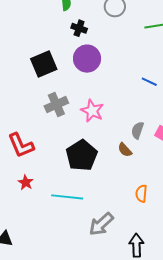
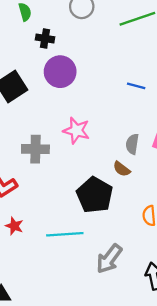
gray cross: (56, 104) -> (35, 149), moved, turned 35
black pentagon: (82, 155) -> (95, 195), moved

